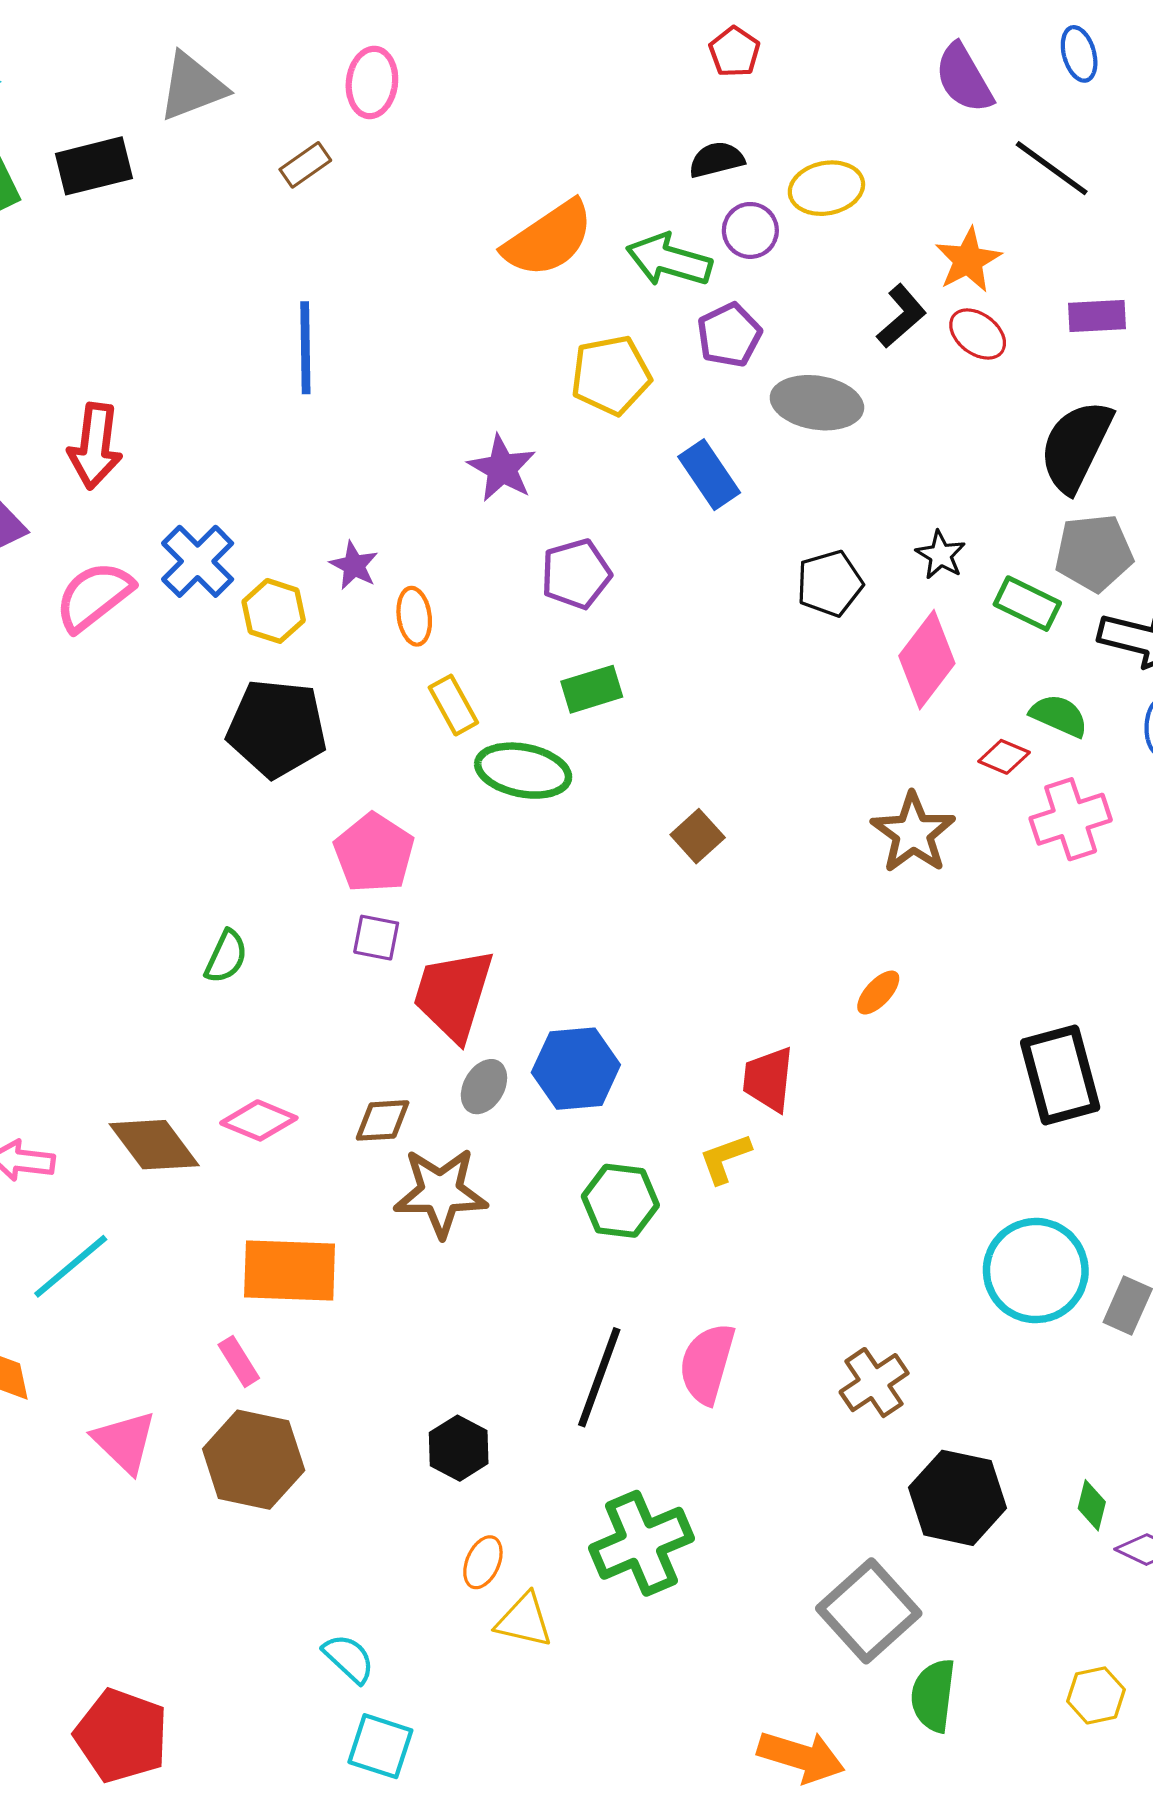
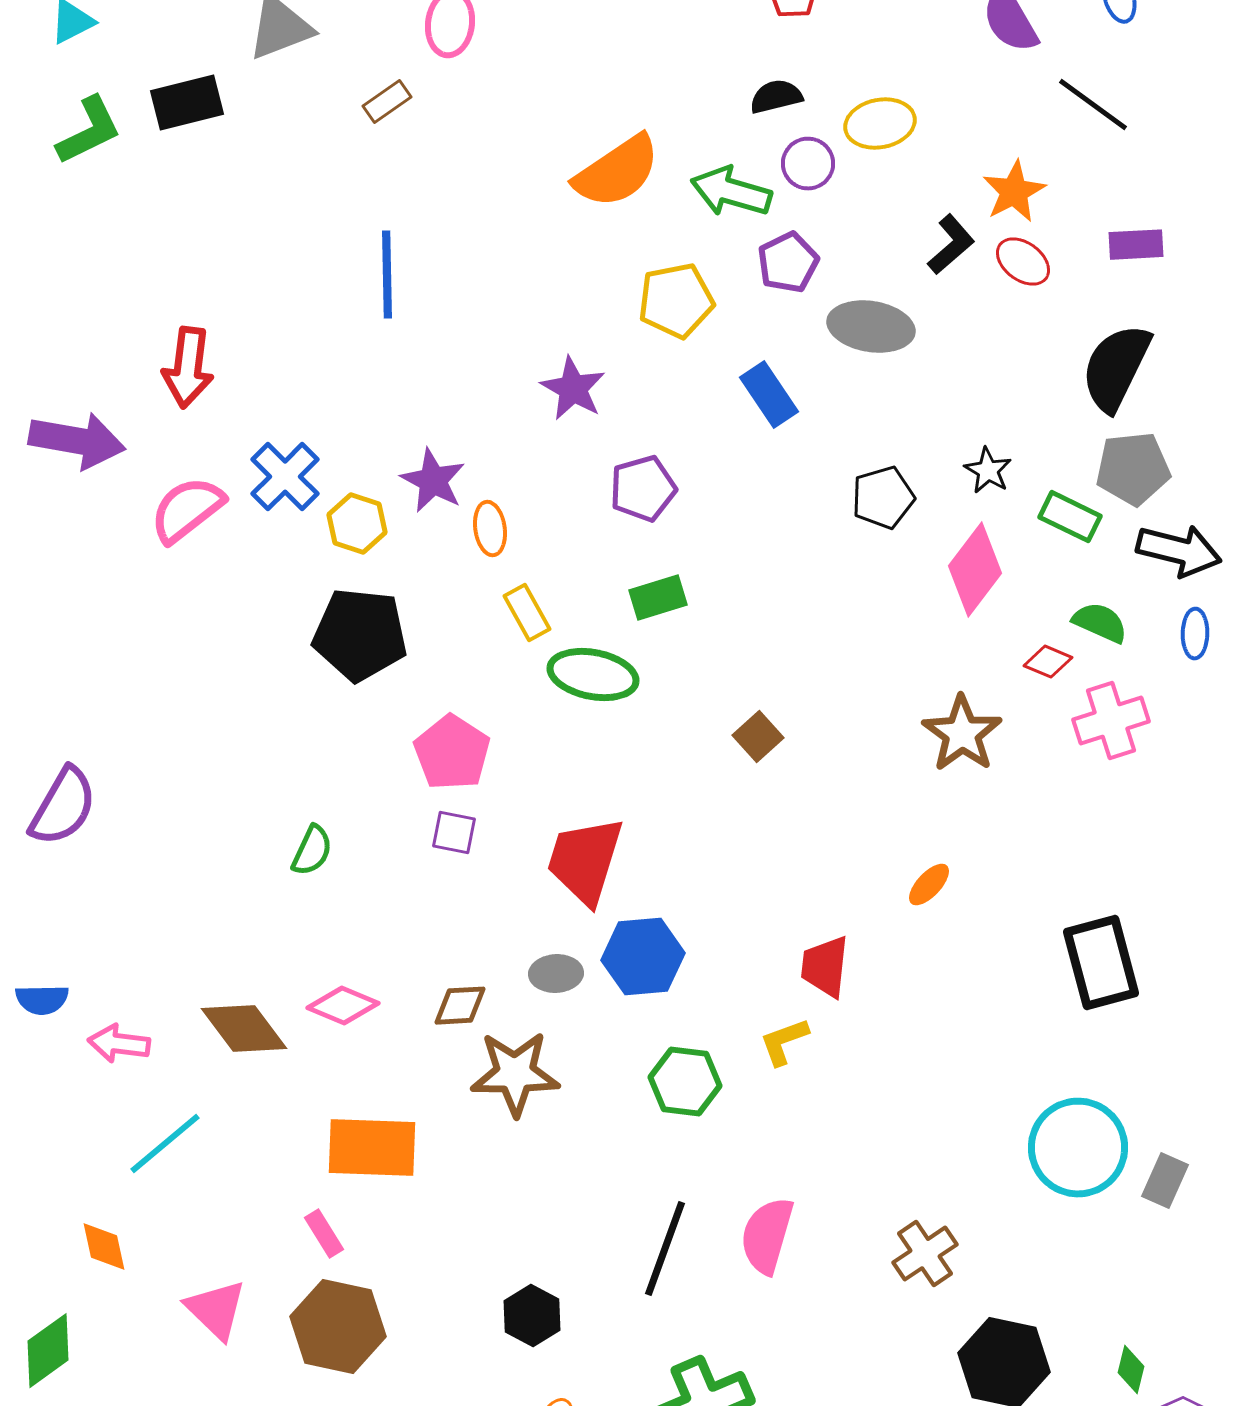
purple star: (354, 565) -> (433, 481), size x1.4
red trapezoid: (453, 995) -> (585, 861), moved
gray ellipse: (484, 1087) -> (556, 974), turned 57

